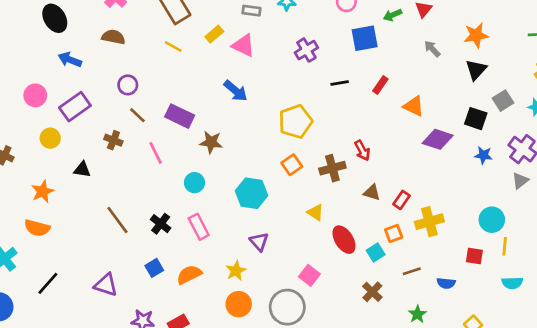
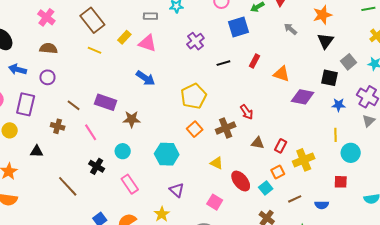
purple circle: (128, 85) -> (47, 77), moved
purple rectangle: (75, 107) -> (26, 104), turned -35
black cross: (161, 224) -> (97, 166), moved
yellow line: (505, 246) -> (336, 135), moved
pink square: (309, 275) -> (215, 202), moved

